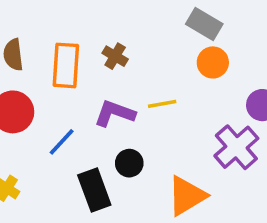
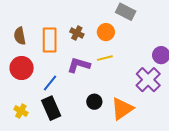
orange circle: (213, 62) -> (106, 32), moved
black circle: (129, 163) -> (94, 102), moved
black rectangle: (94, 190) -> (51, 108), moved

